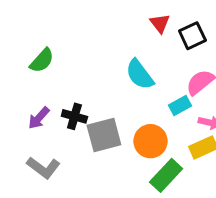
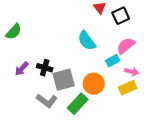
green semicircle: (42, 61) -> (14, 32), moved
gray L-shape: (43, 168) -> (47, 101), moved
green rectangle: (166, 175) -> (78, 104), moved

